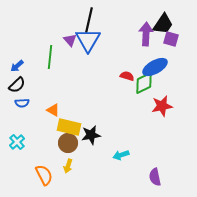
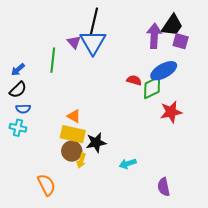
orange triangle: (53, 110) -> (74, 116), moved
cyan cross: (17, 142) -> (18, 128), moved, turned -35
yellow arrow: (68, 166) -> (81, 161), moved

